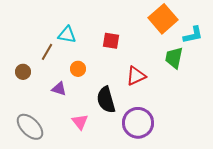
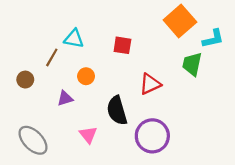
purple triangle: (59, 89) -> (65, 98), turned -35

